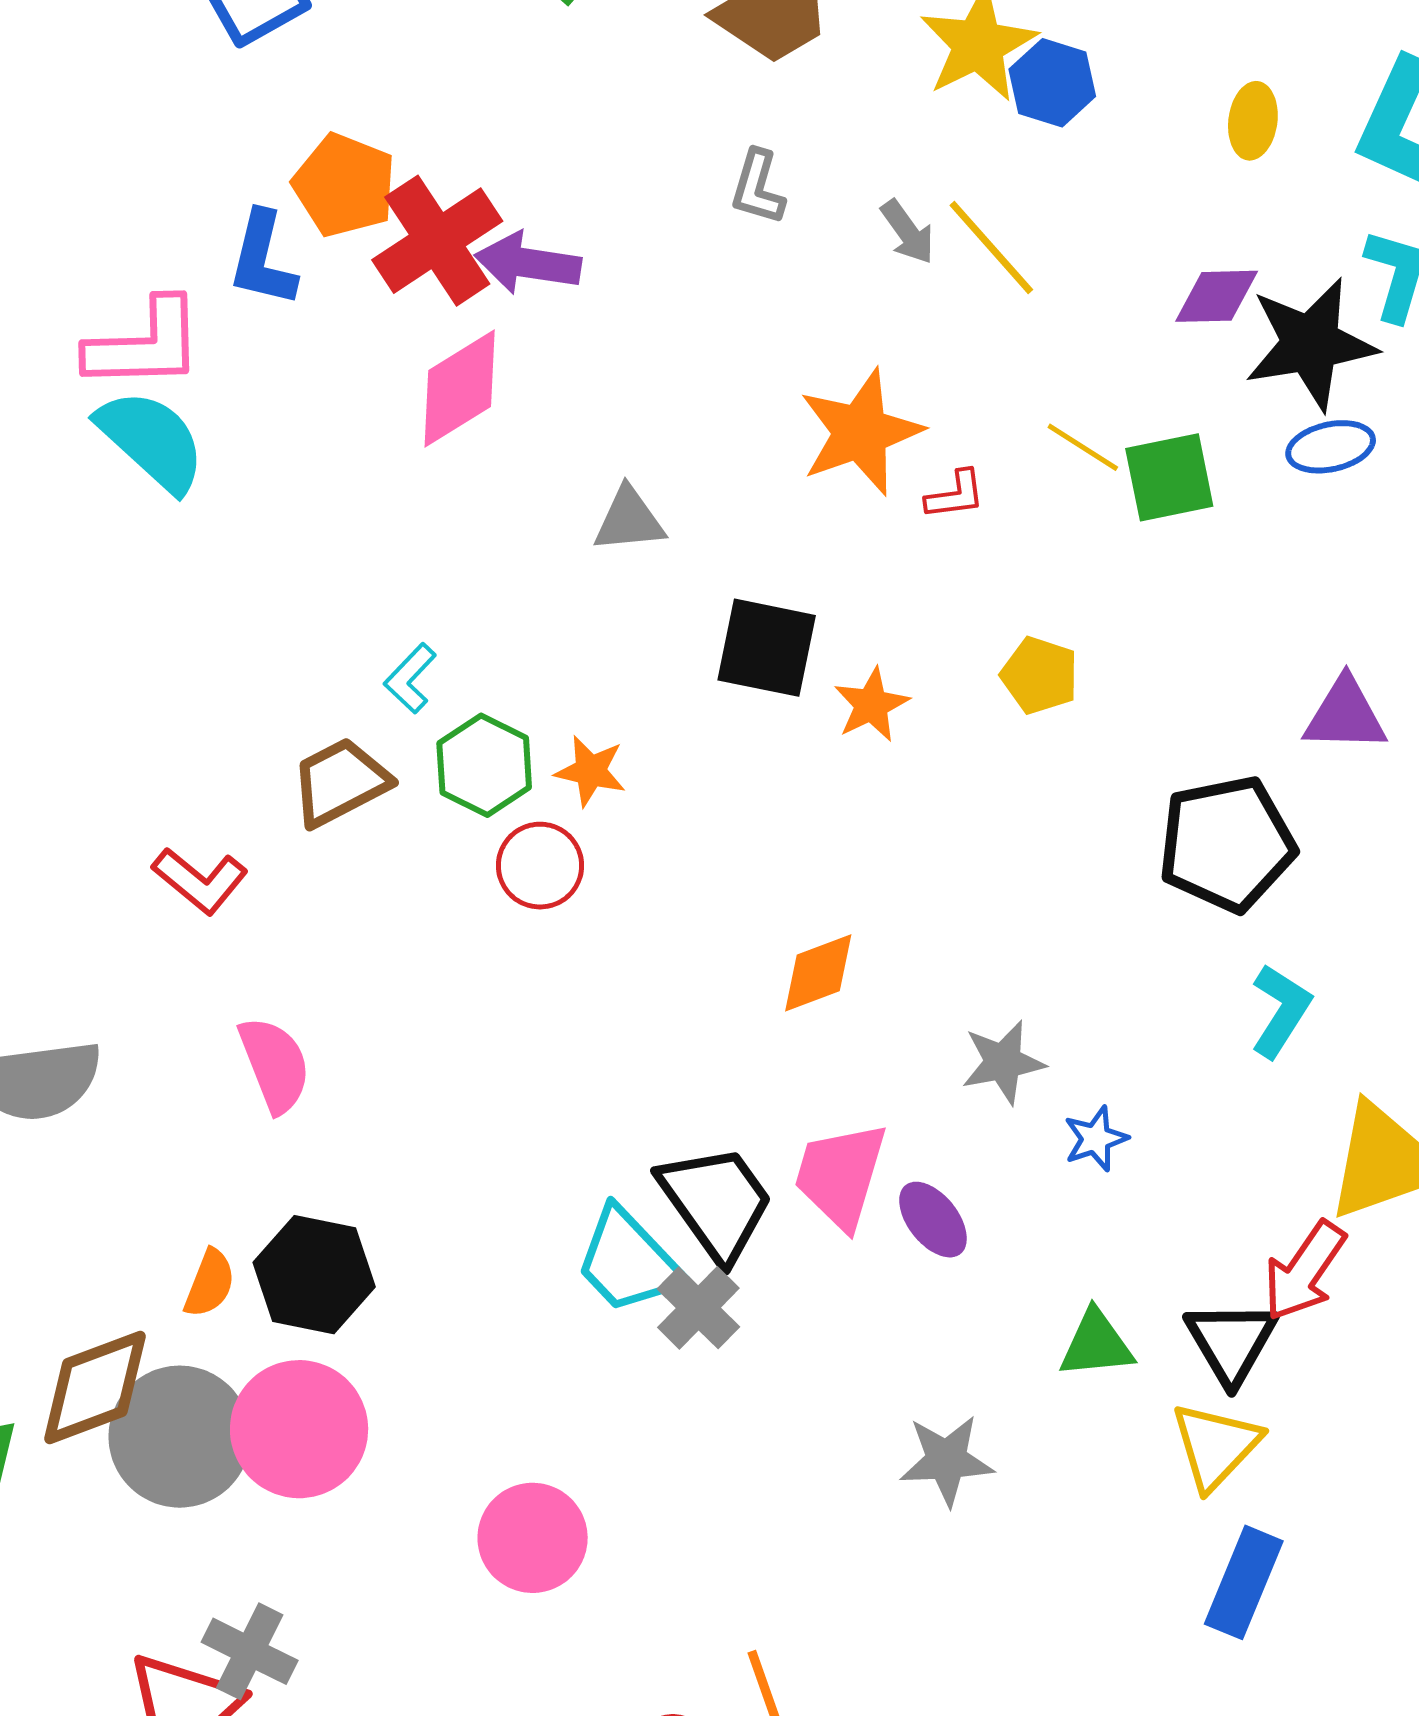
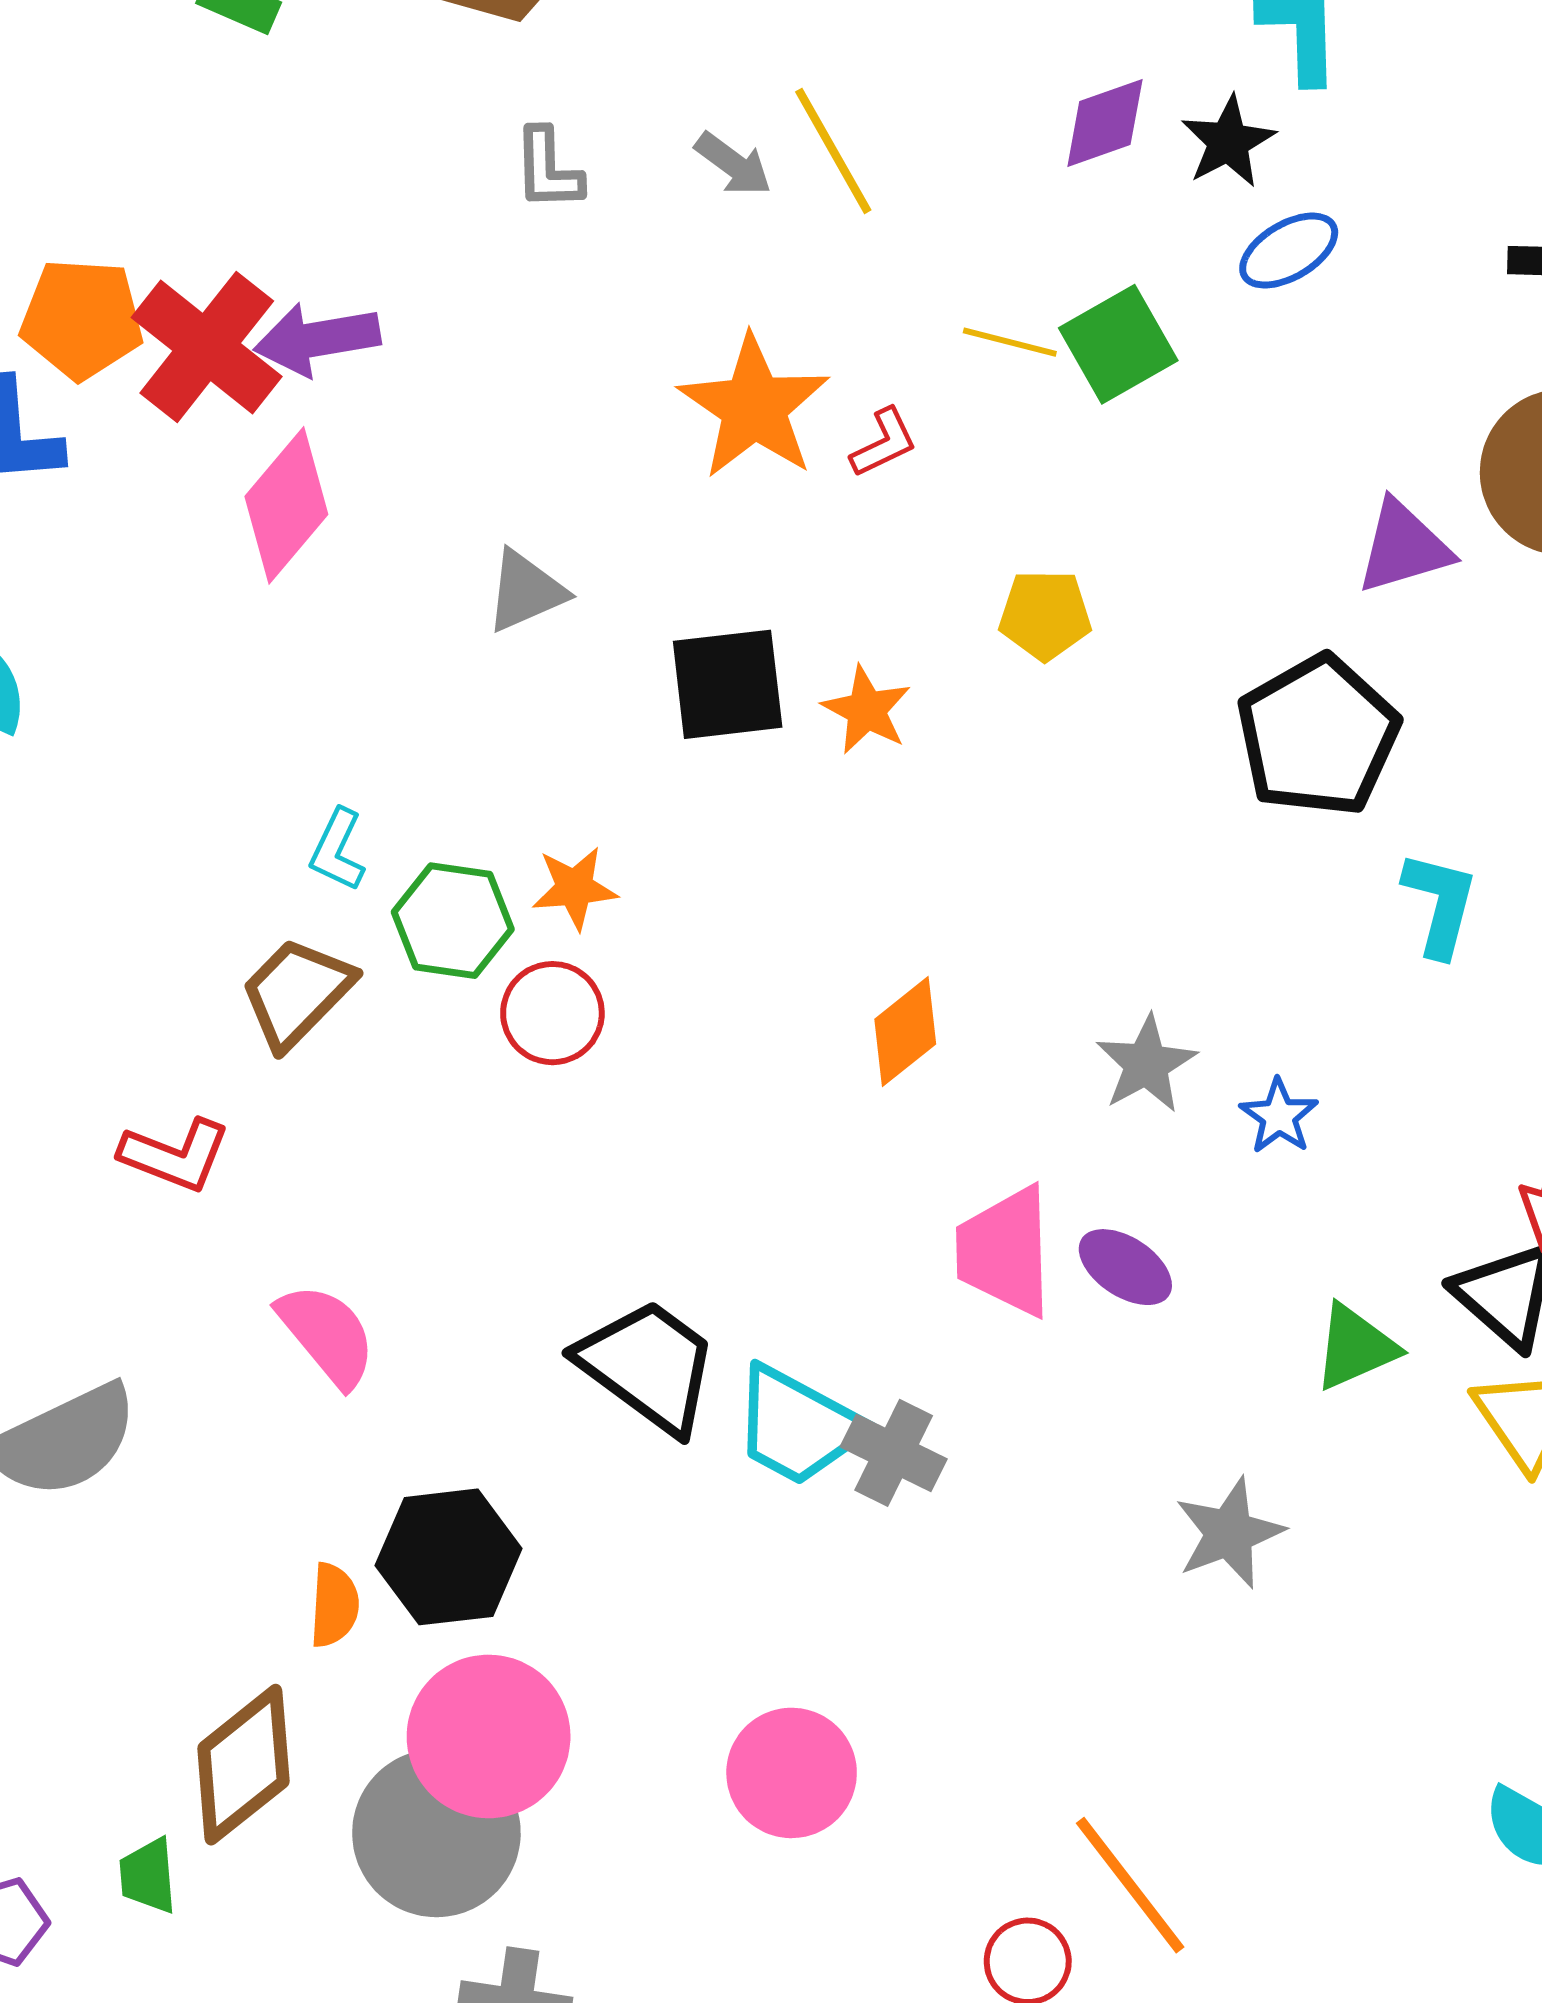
yellow line: (991, 247) -> (833, 151), turned 30
black star: (1311, 344) -> (1228, 142), size x0.6
black trapezoid: (716, 1202) -> (648, 1366), moved
gray circle: (180, 1437) -> (436, 1833), moved

